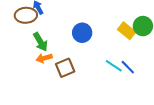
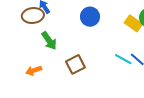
blue circle: (82, 33) -> (90, 17), moved
orange arrow: (44, 58) -> (34, 71), moved

